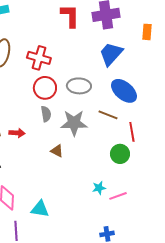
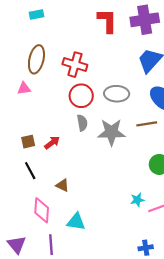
brown line: (108, 115) -> (147, 124), turned -30
red arrow: (17, 133) -> (52, 143), turned -42
brown triangle: (57, 151) -> (62, 185), moved

